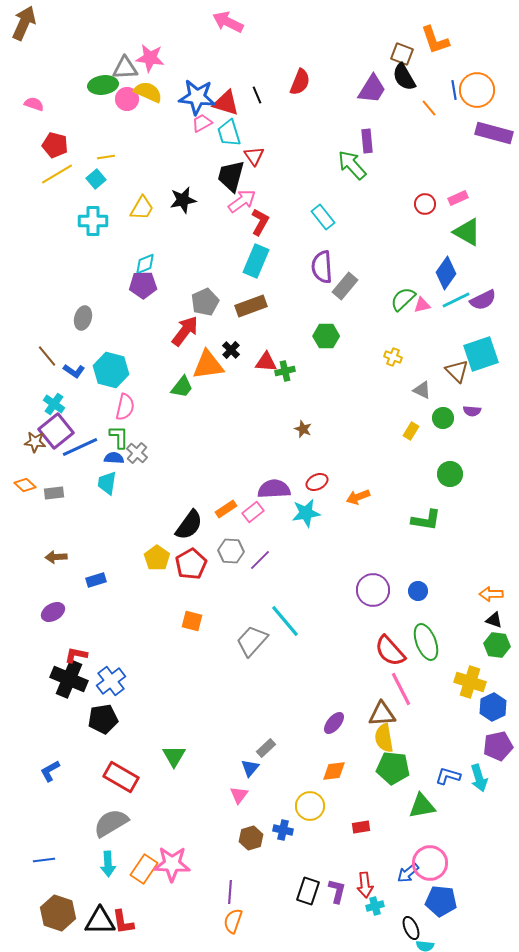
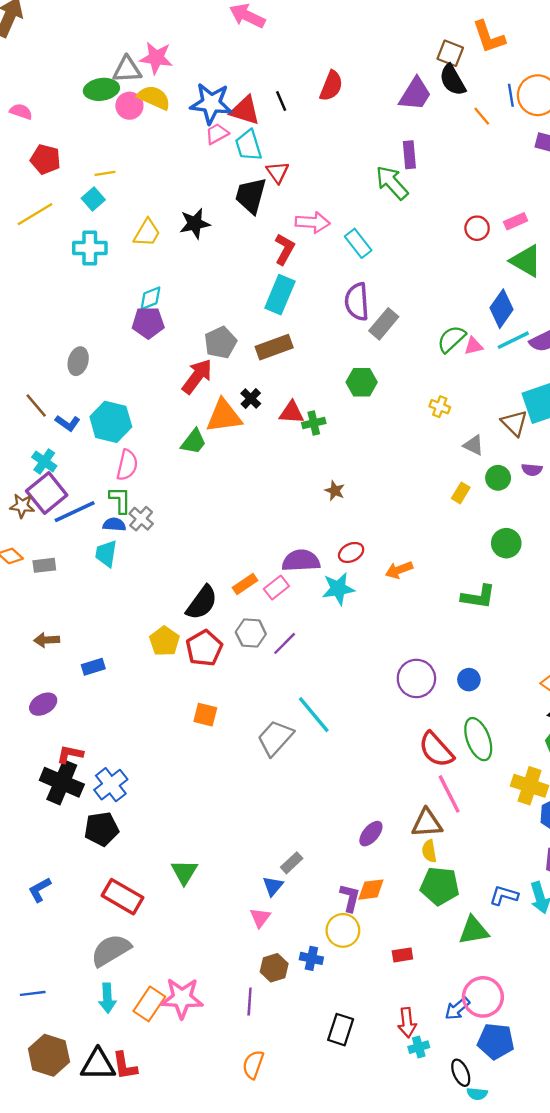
yellow line: (57, 174) -> (35, 214), moved
pink arrow: (242, 201) -> (313, 222), moved, turned 40
yellow semicircle: (384, 738) -> (429, 851), size x0.7
purple L-shape: (337, 891) -> (350, 898), moved
purple line: (230, 892) -> (250, 1002), moved

